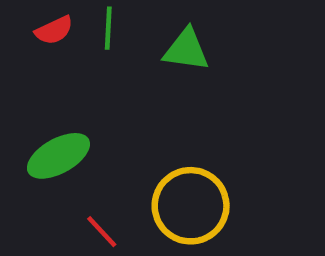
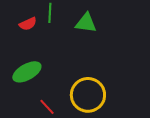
red semicircle: (54, 30) -> (28, 24), moved

